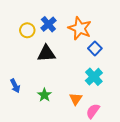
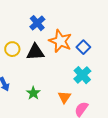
orange star: (80, 28) -> (60, 41), moved
yellow circle: (27, 30) -> (12, 49), moved

